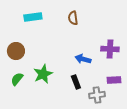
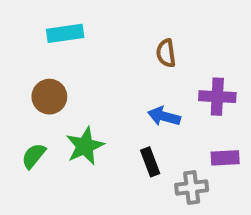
brown semicircle: (73, 18) -> (166, 53), moved
brown circle: (16, 51) -> (49, 97), moved

